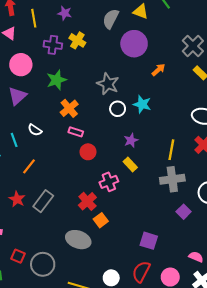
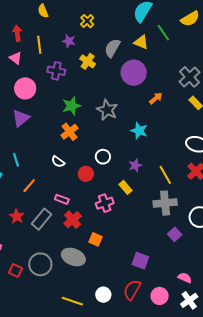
yellow cross: (77, 40) -> (88, 61), moved
green star: (57, 80) -> (71, 106), moved
white circle: (118, 109) -> (103, 157), moved
white semicircle: (35, 130) -> (58, 162), moved
pink rectangle: (76, 132) -> (62, 199), moved
purple star: (131, 140) -> (135, 165), moved
yellow line: (171, 150) -> (165, 175), turned -42
red cross: (87, 201) -> (73, 220), moved
orange square: (101, 220) -> (96, 239), turned -32
gray circle: (43, 264) -> (40, 264), moved

